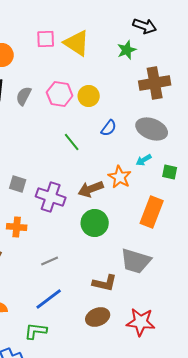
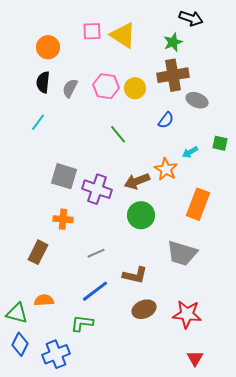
brown cross: (155, 83) -> (173, 75), moved
blue semicircle: (109, 128) -> (166, 120), moved
gray ellipse: (152, 129) -> (197, 100), moved, size x0.7
green square: (170, 172) -> (220, 143), moved
gray square: (18, 184) -> (64, 176), size x1.5
brown L-shape: (105, 283) -> (135, 275), moved

